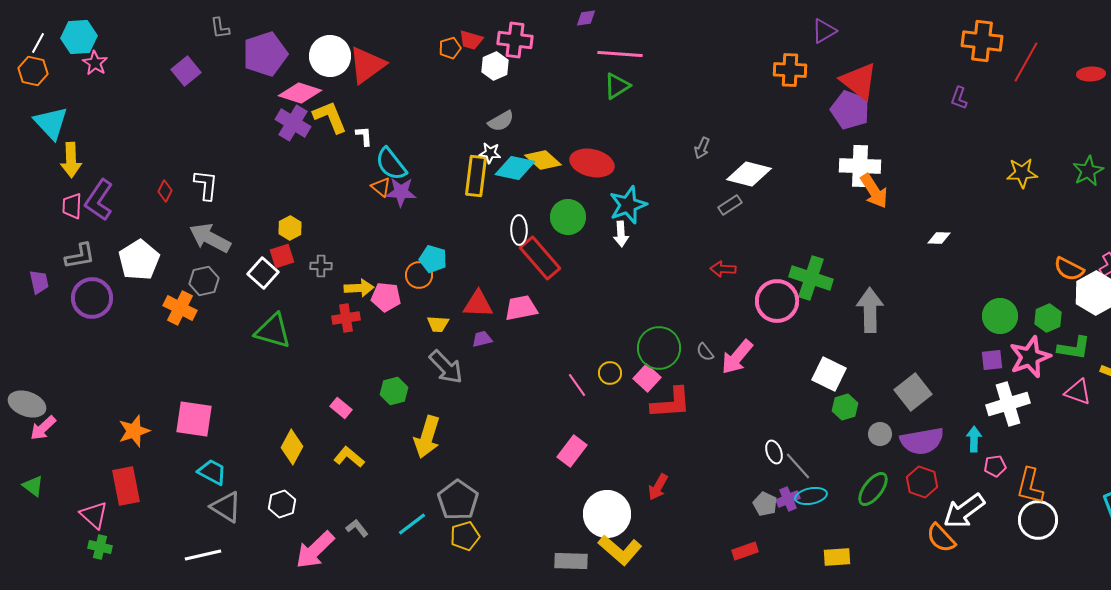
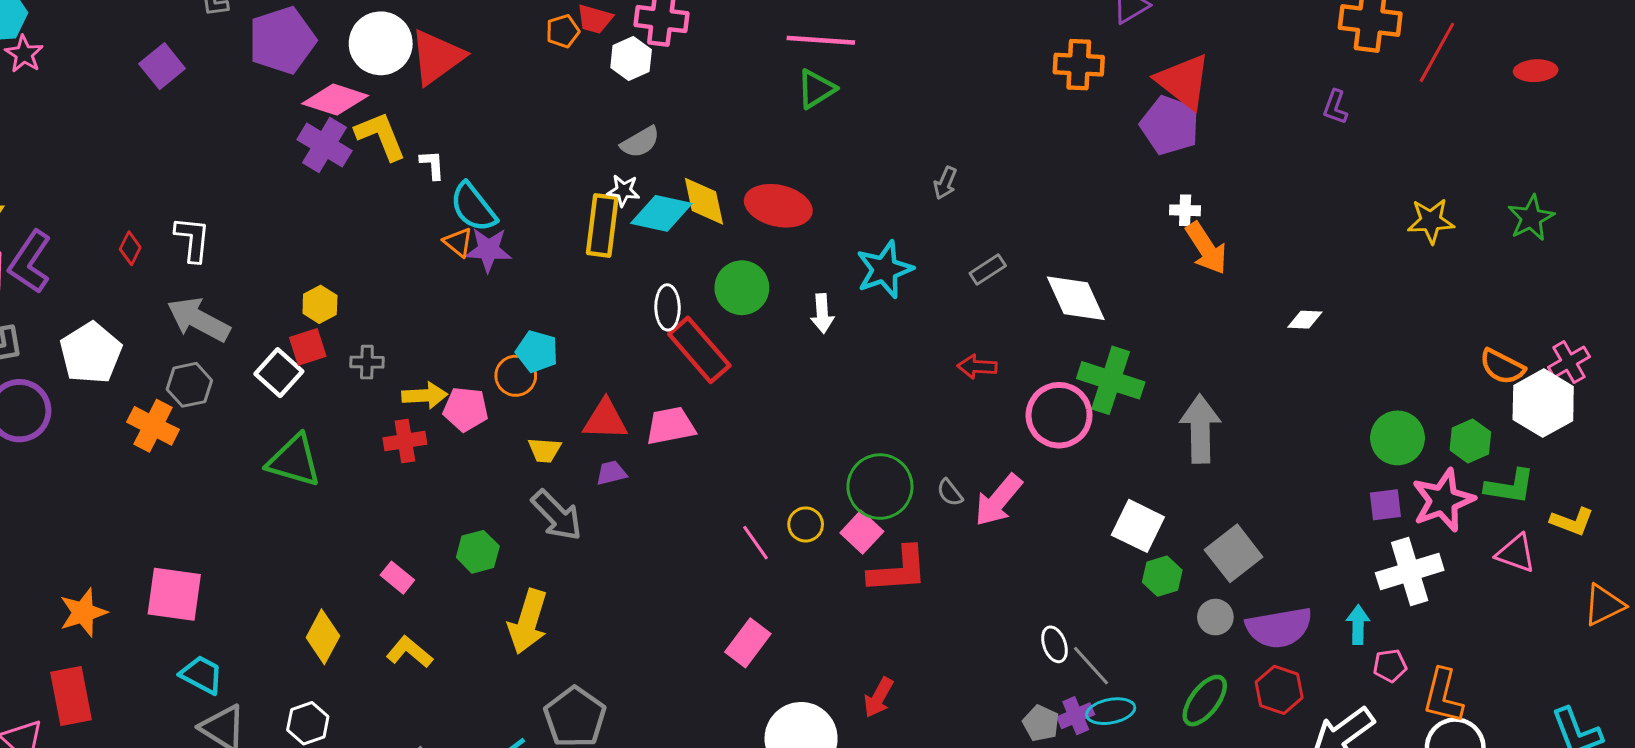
yellow diamond: (543, 160) -> (704, 201), turned 36
white cross: (860, 166) -> (1185, 210), size x0.5
white diamond: (749, 174) -> (1076, 298), moved, turned 51
cyan star: (628, 205) -> (885, 269), moved
gray square: (913, 392) -> (1234, 553), moved

